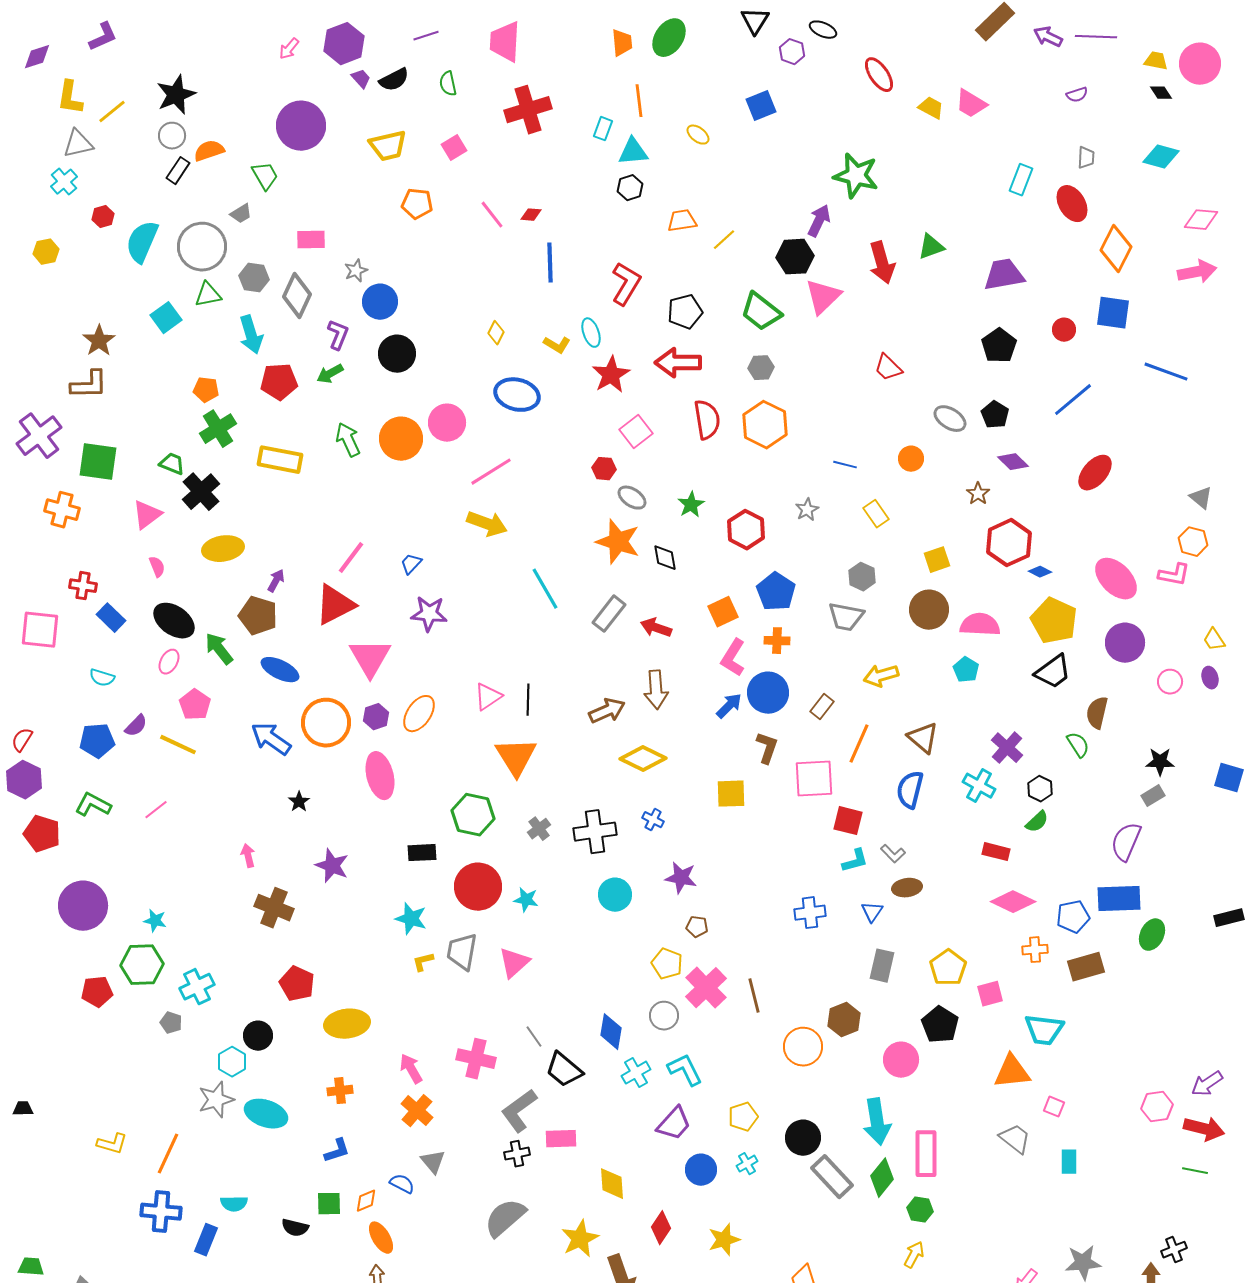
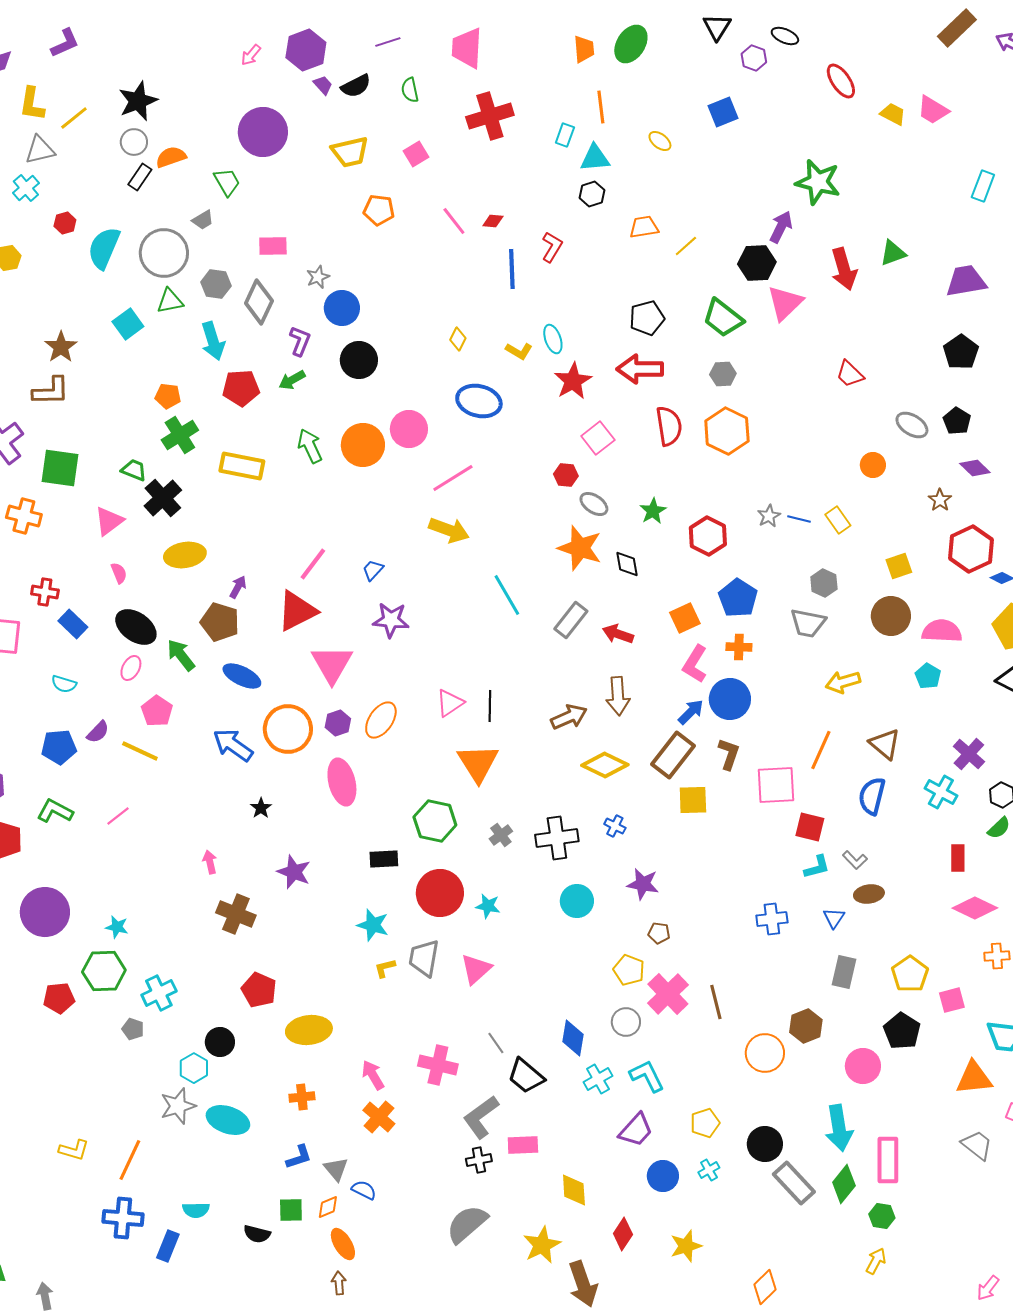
red L-shape: (626, 284) -> (552, 247), moved, size x0.7
blue line: (845, 465) -> (799, 519), moved
brown rectangle: (822, 707) -> (673, 755), moved, size x1.8
red rectangle: (996, 852) -> (958, 858), turned 76
gray triangle: (433, 1162) -> (336, 1169), moved

